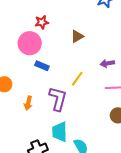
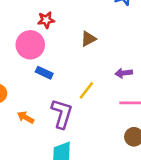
orange arrow: (28, 103) -> (26, 117), turned 104

